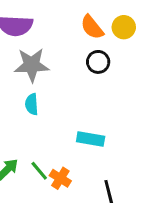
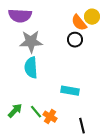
orange semicircle: (92, 27) -> (79, 23), moved
cyan semicircle: (32, 104) -> (31, 68), size x1.5

